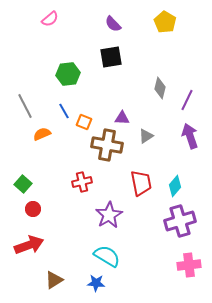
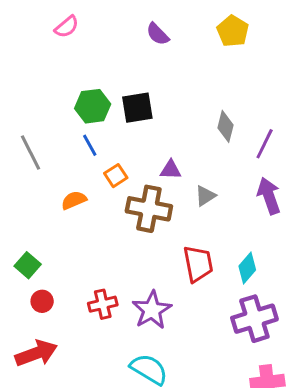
black square: (111, 57) -> (137, 108), moved
blue line: (64, 111) -> (90, 145), moved
orange square: (84, 122) -> (116, 176), turned 35
orange semicircle: (42, 134) -> (74, 200), moved
red cross: (82, 182) -> (103, 304), moved

